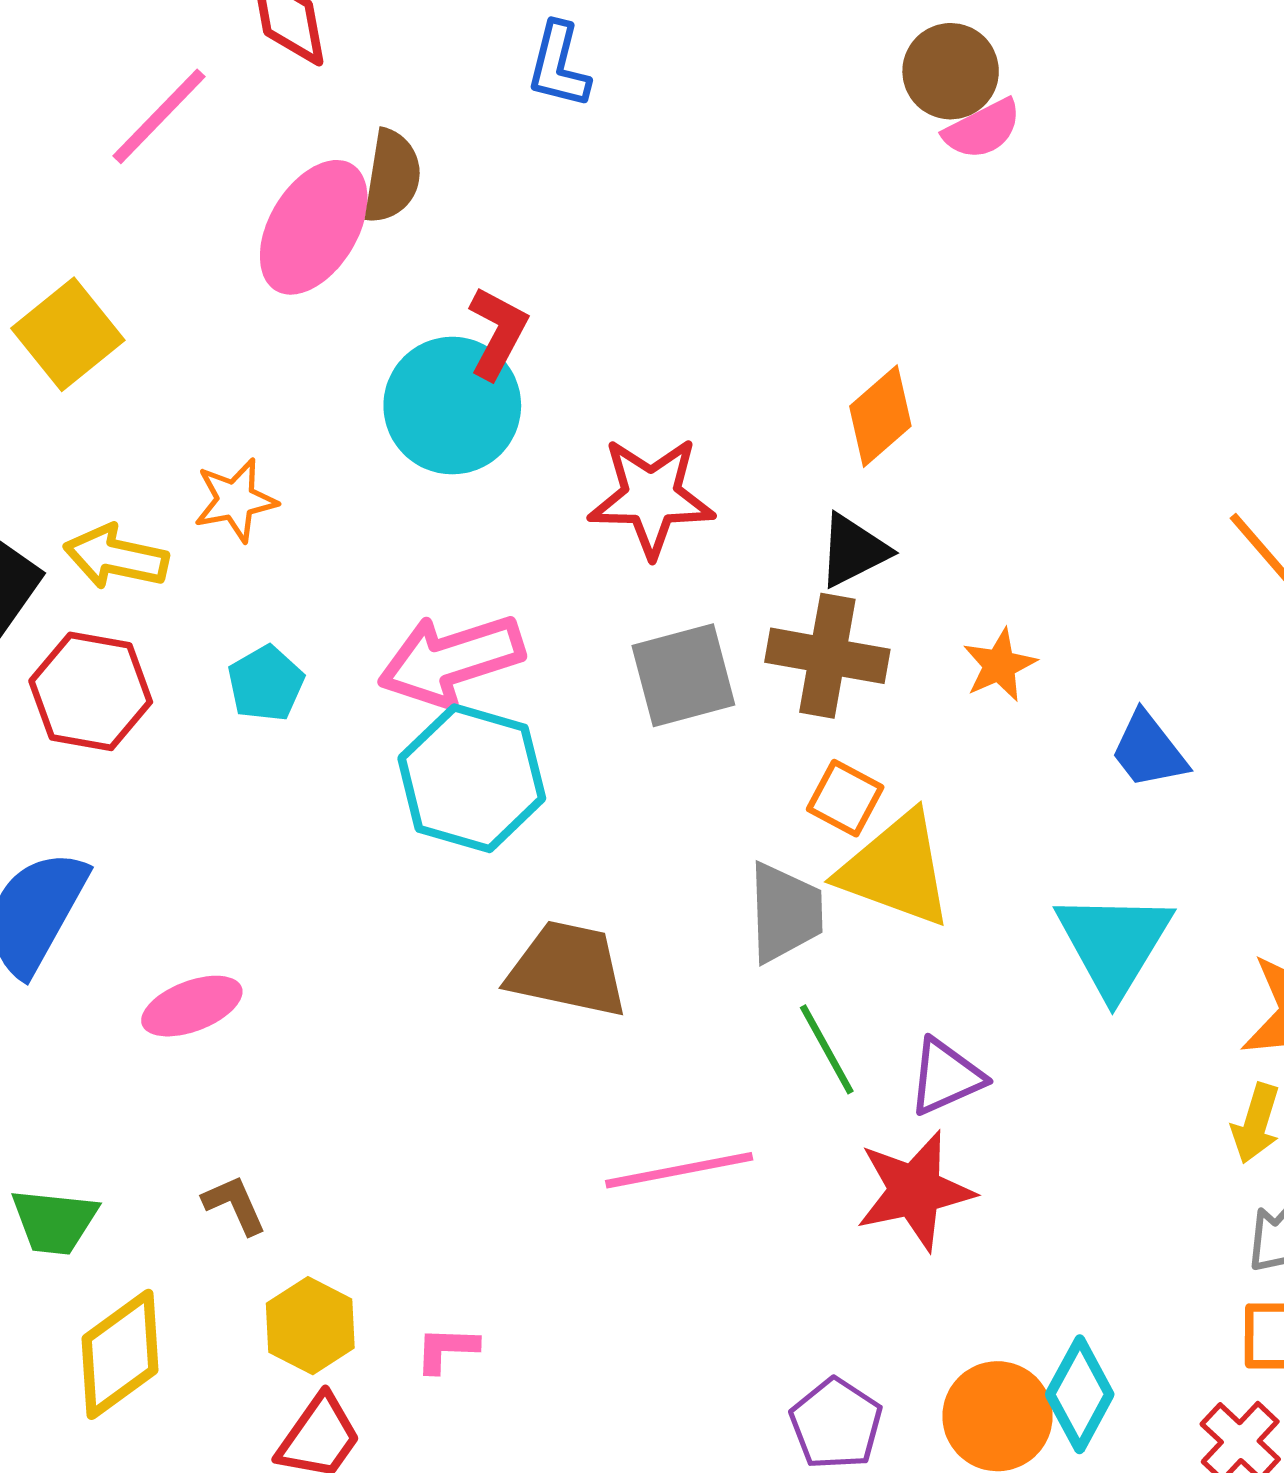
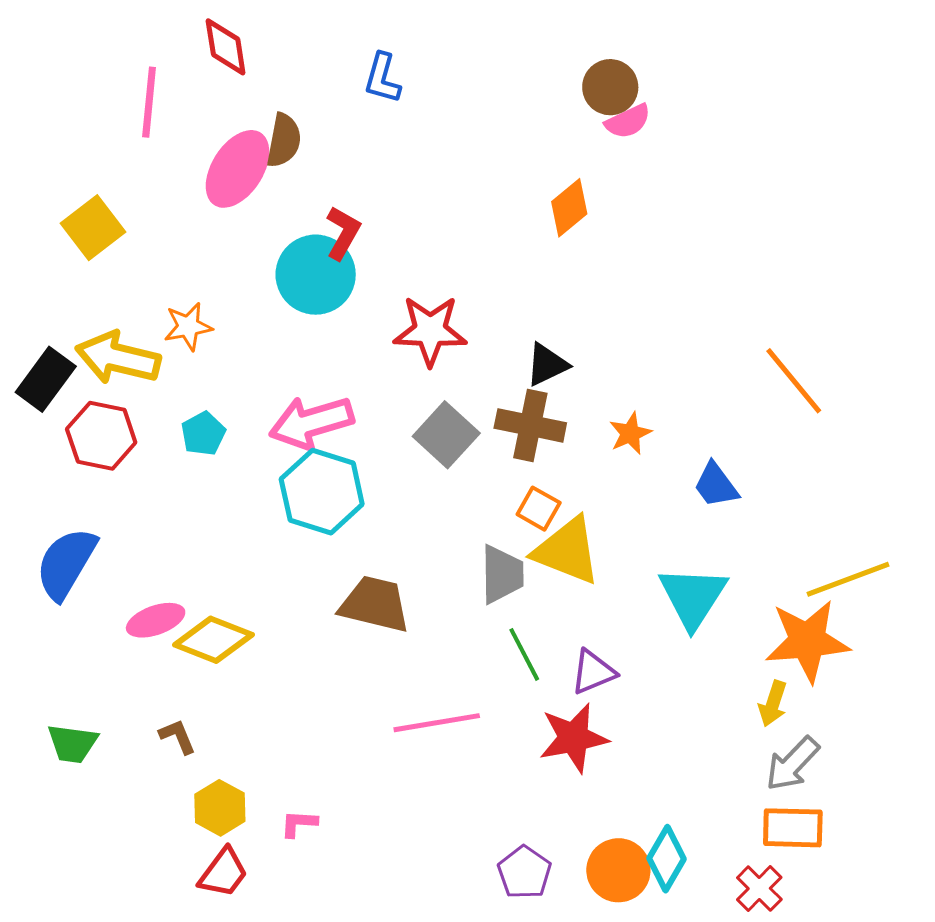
pink line: (159, 116) -> (149, 102), turned -40
orange diamond: (880, 416) -> (569, 208), moved
yellow arrow: (116, 557) -> (118, 358), size x1.4
gray square: (683, 675) -> (446, 435), turned -34
yellow diamond: (120, 1354) -> (213, 640), moved, turned 56

